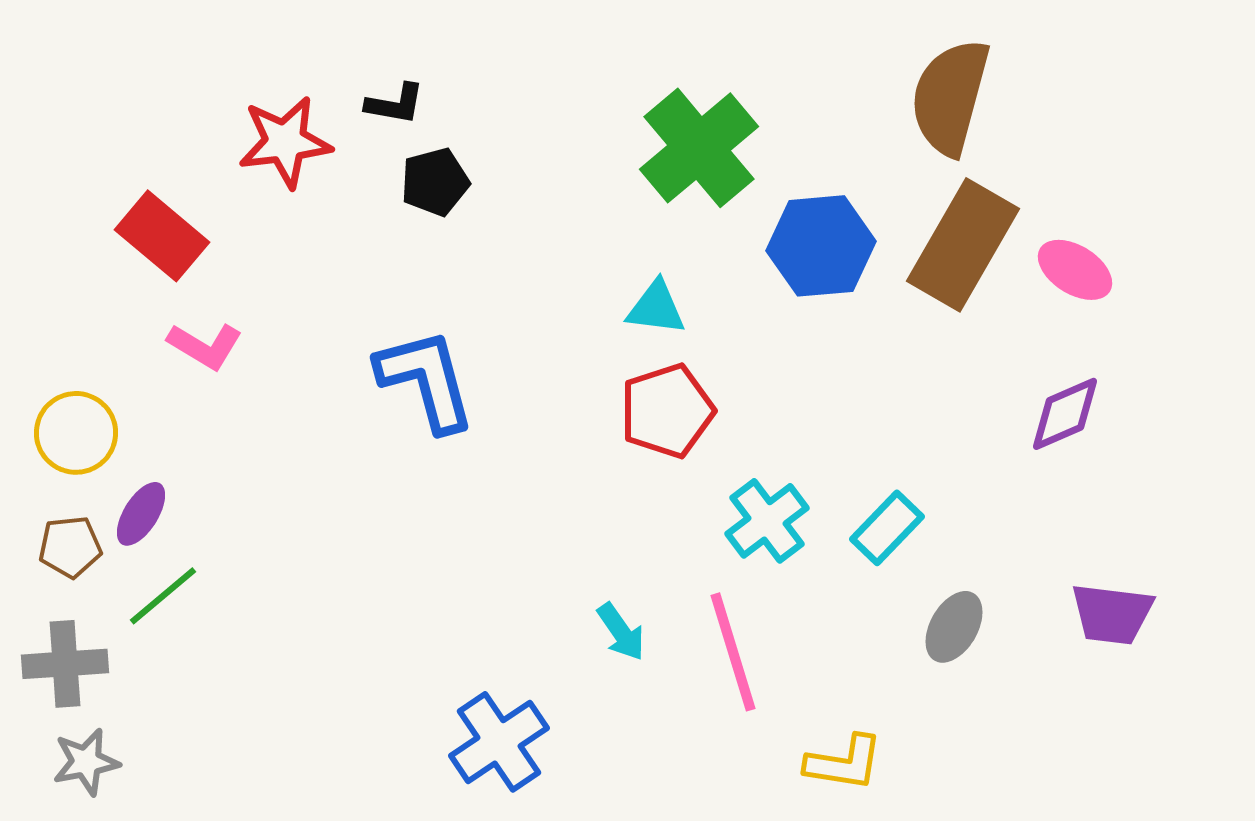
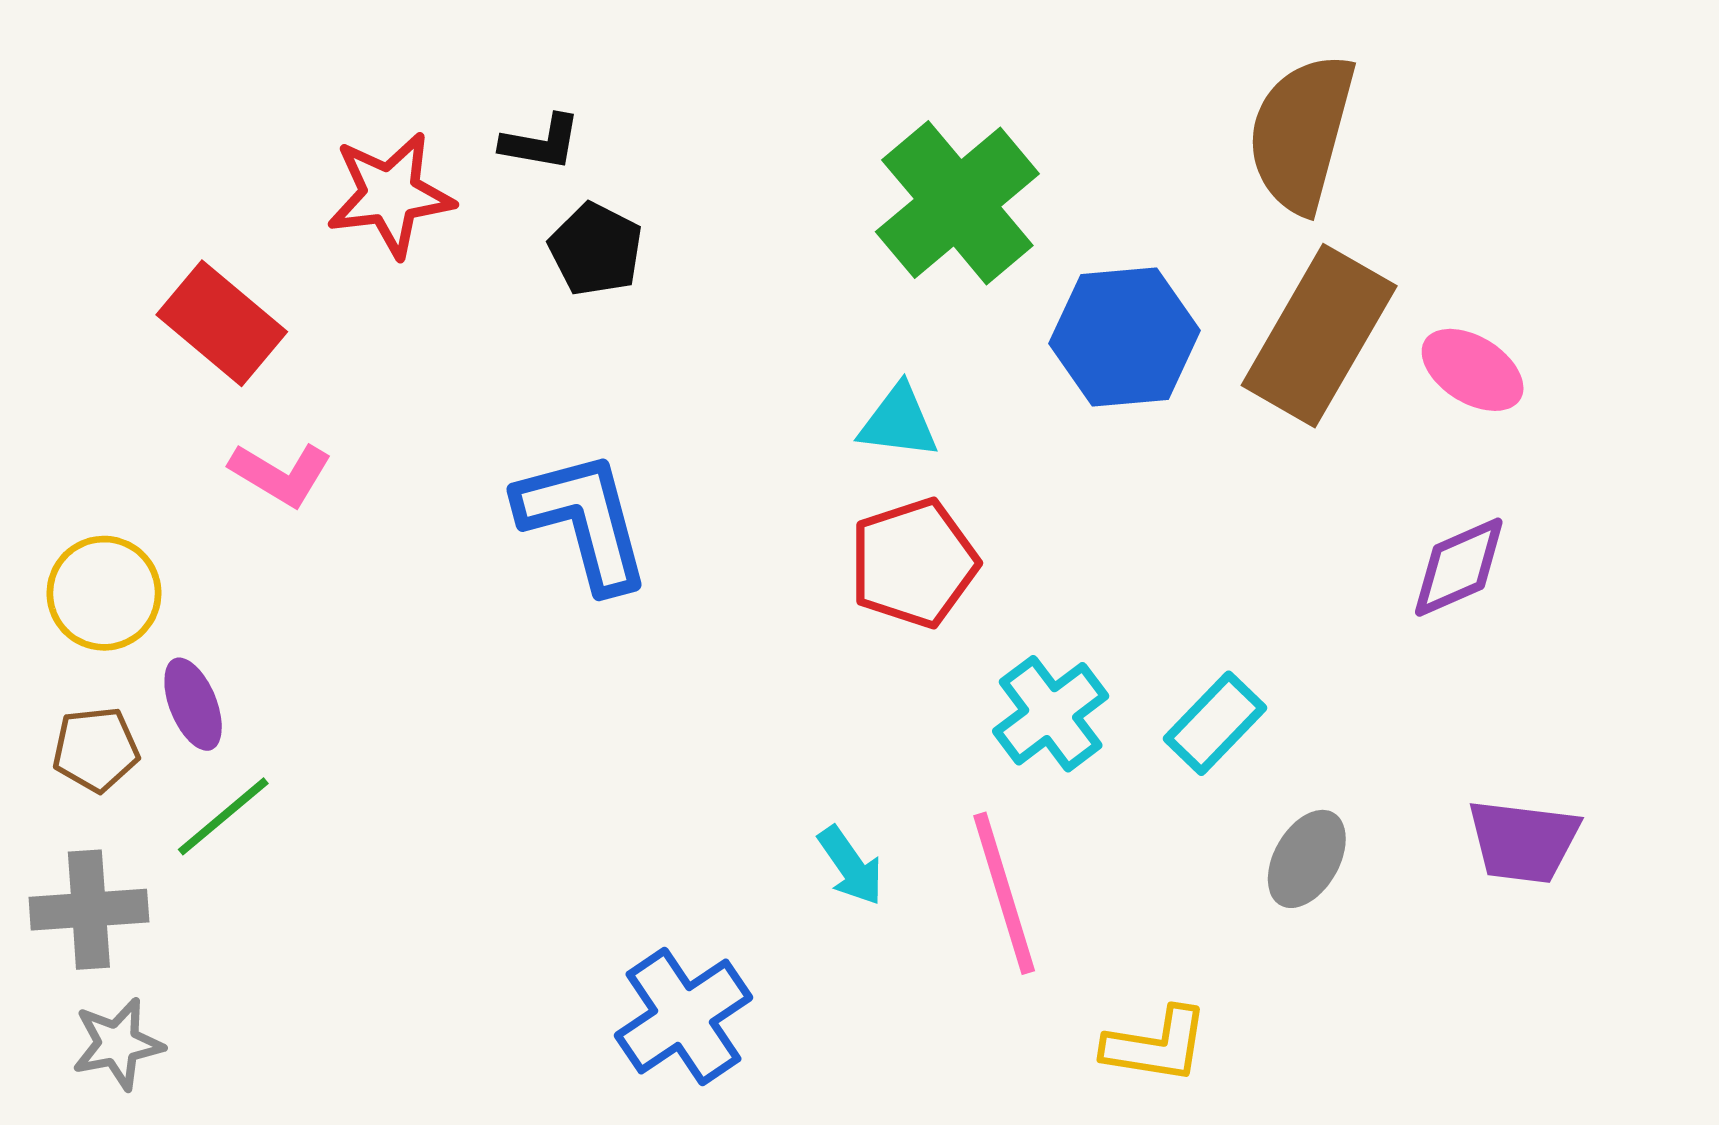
black pentagon: (435, 182) -> (596, 249), turned -30
purple ellipse: (141, 514) -> (193, 704), turned -54

